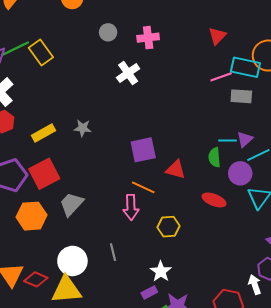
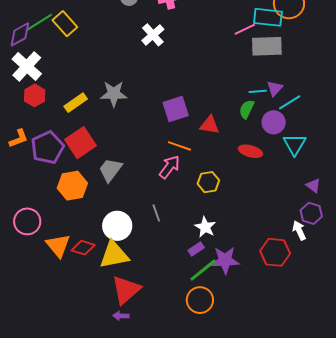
gray rectangle: (241, 96) -> (267, 46), size x1.4
gray star: (83, 128) -> (114, 94), size x1.5
green semicircle: (214, 157) -> (247, 109), turned 36
pink arrow: (131, 207) -> (169, 167), turned -135

